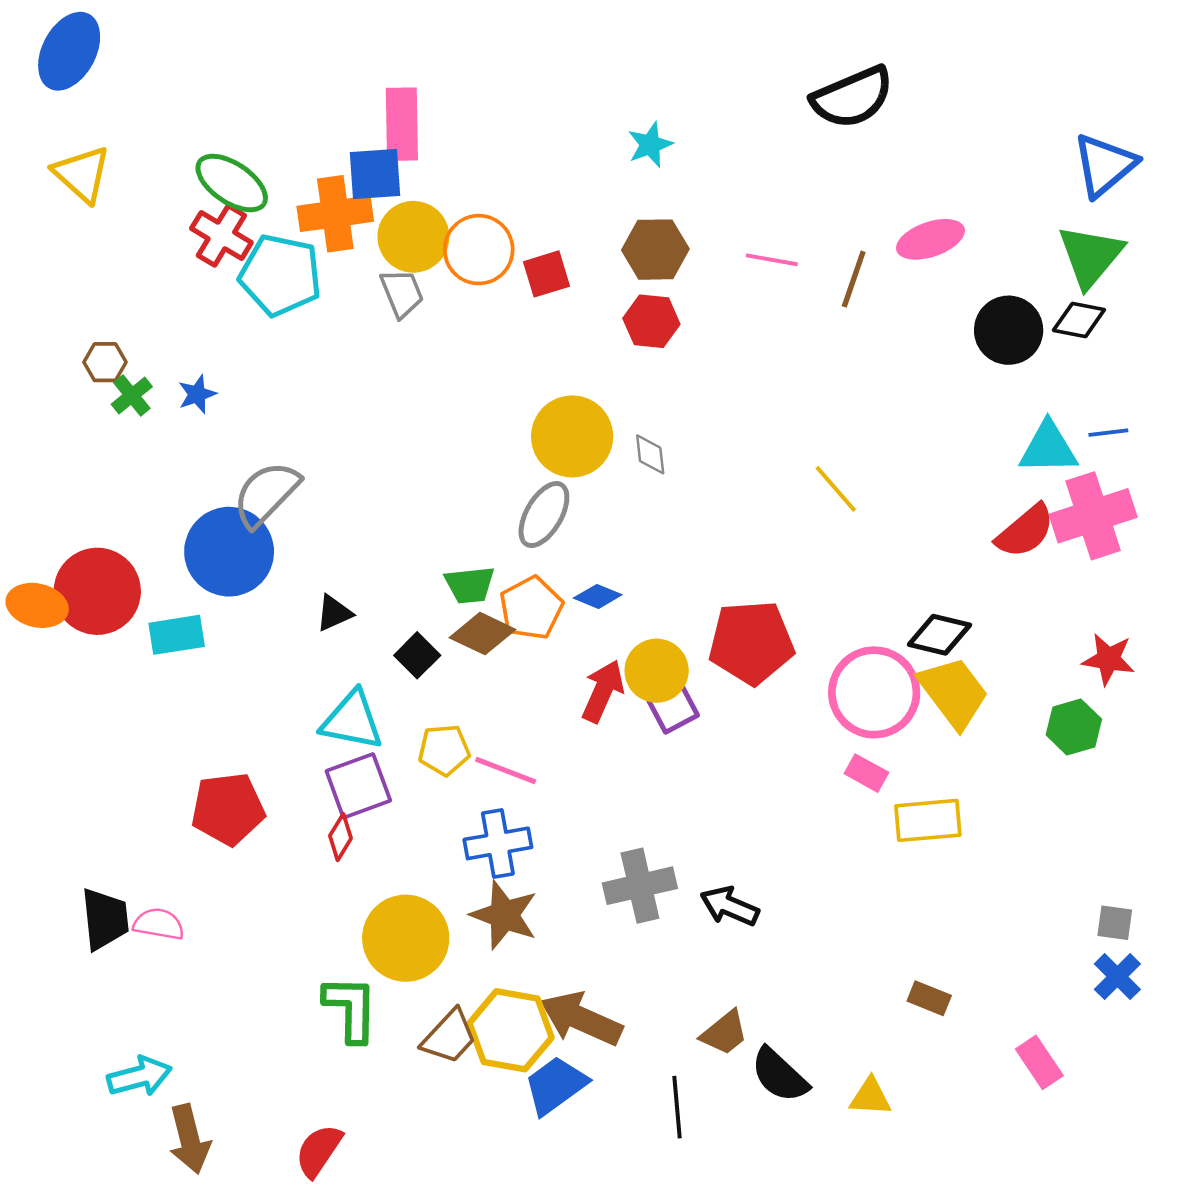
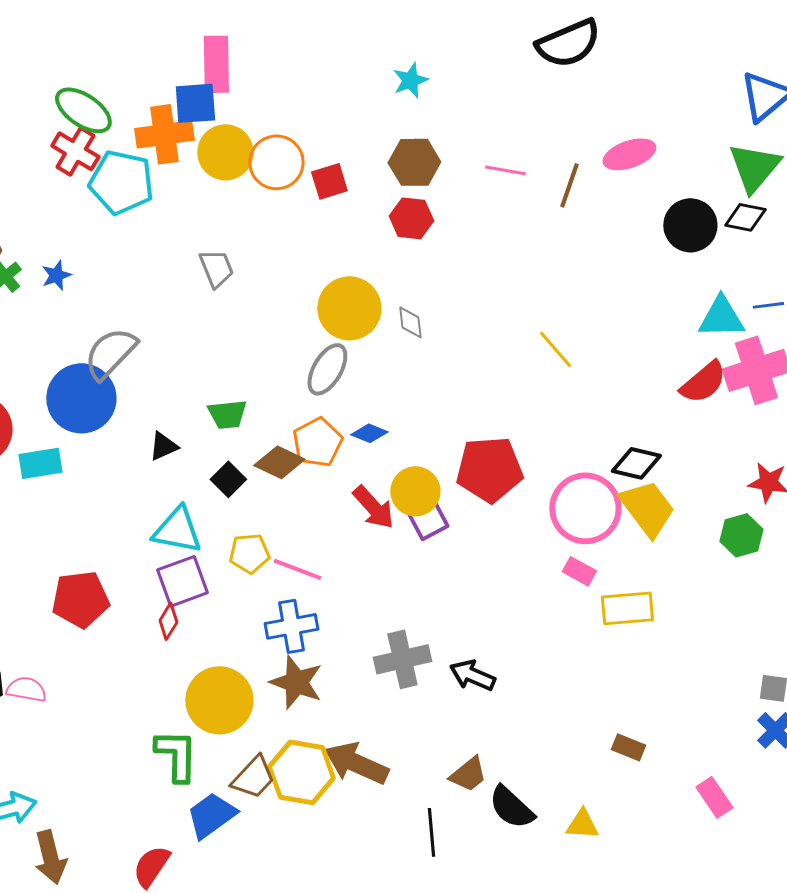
gray trapezoid: (402, 293) -> (216, 268), moved
green trapezoid: (470, 585) -> (227, 414), moved
red arrow: (603, 691) -> (373, 507), turned 114
blue trapezoid: (555, 1085) -> (211, 815), moved

